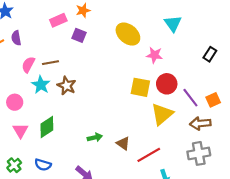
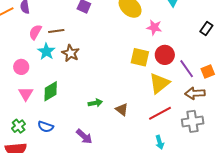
red line: (149, 155) -> (160, 113), moved

